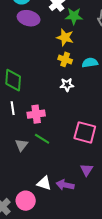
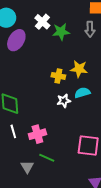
purple ellipse: (29, 18) -> (16, 40), turned -65
yellow star: (65, 37) -> (79, 69), moved
cyan semicircle: (90, 63) -> (82, 93), moved

